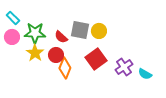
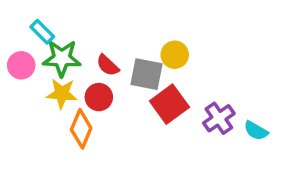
cyan rectangle: (13, 18) -> (42, 32), moved
gray square: (80, 30) -> (146, 74), moved
yellow star: (35, 53) -> (62, 94), turned -30
orange diamond: (65, 68) -> (81, 129), moved

